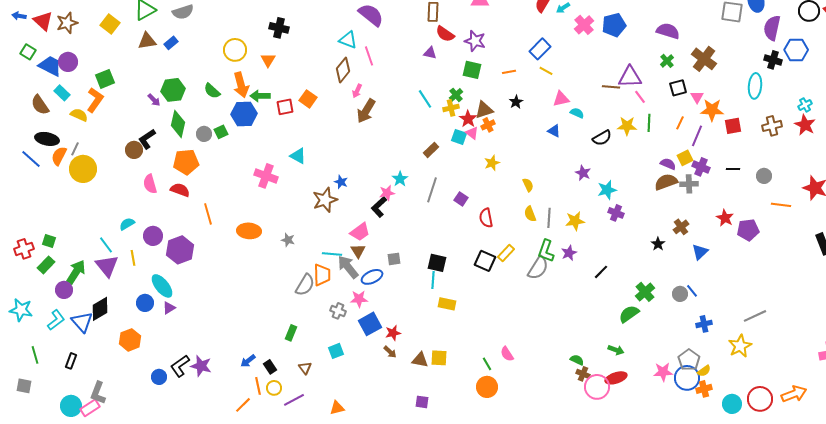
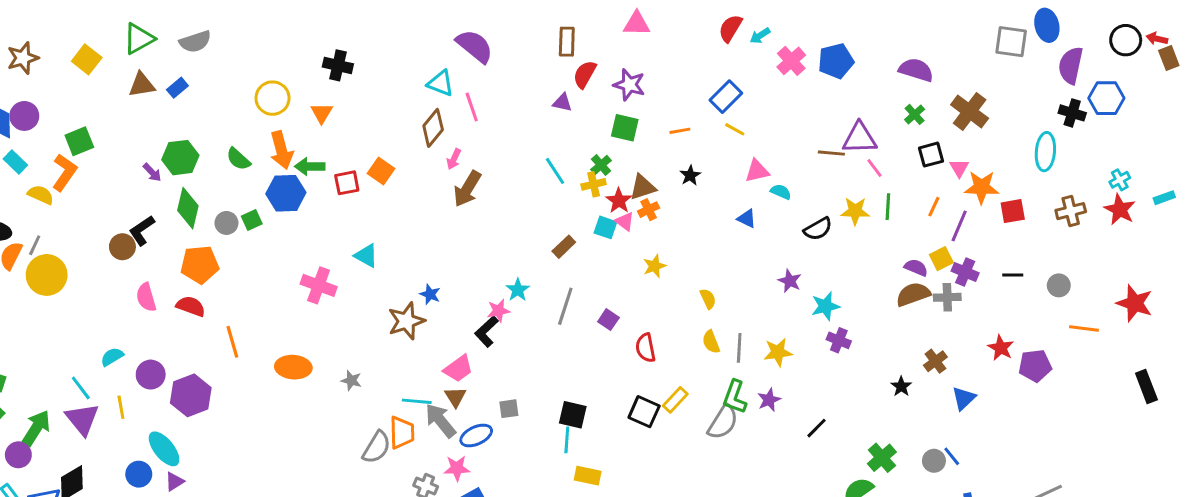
red semicircle: (445, 34) -> (585, 74), turned 84

